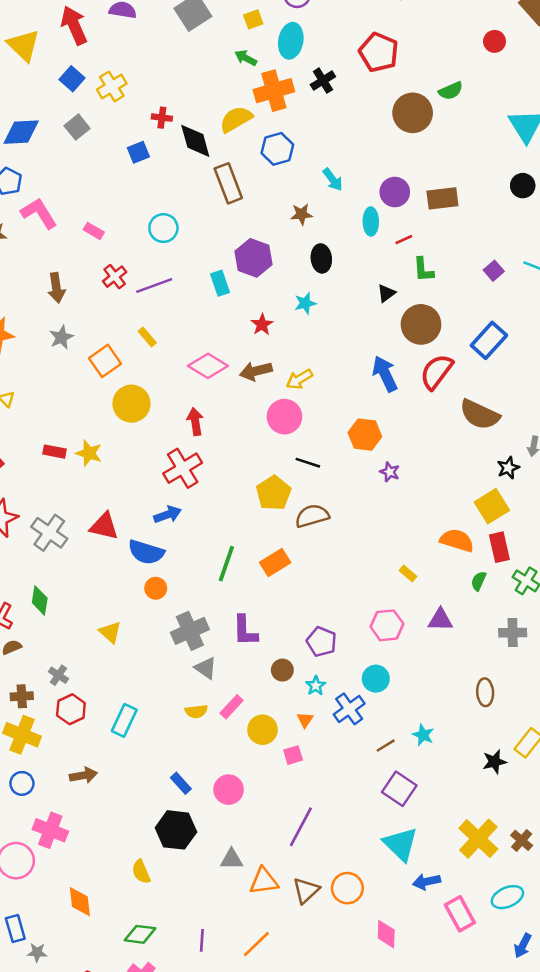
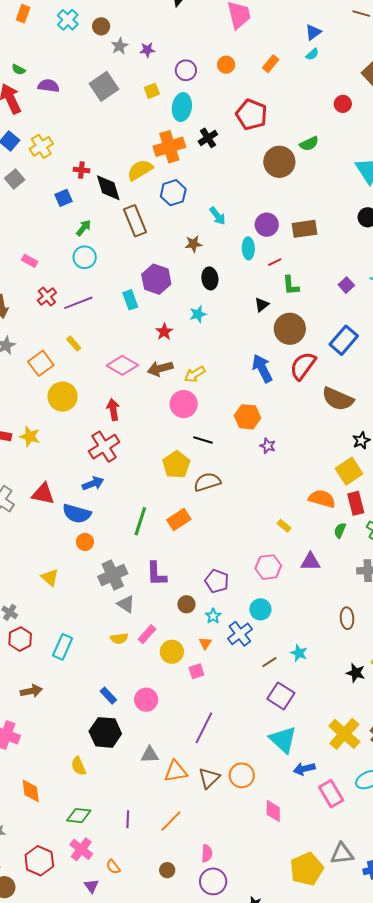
green arrow: (246, 58) -> (84, 228), moved, turned 102
black star: (495, 762) -> (356, 673), turned 30

